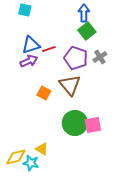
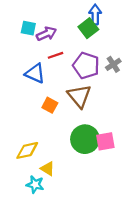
cyan square: (25, 10) -> (28, 28), moved
green square: (87, 31) -> (88, 28), moved
blue triangle: (31, 45) -> (35, 73), moved, turned 42
purple arrow: (29, 61) -> (46, 34), moved
yellow diamond: (16, 157) -> (27, 150), moved

